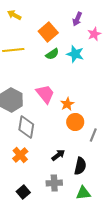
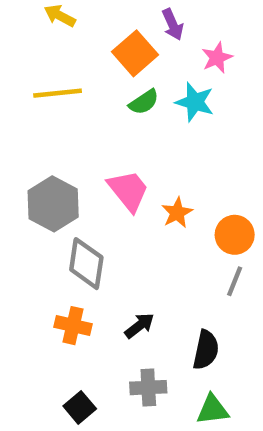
purple arrow: (77, 19) -> (173, 25), moved, turned -48
pink star: (94, 34) -> (217, 58), moved
orange circle: (75, 122) -> (235, 235), moved
orange cross: (20, 155) -> (73, 326), turned -35
black arrow: (58, 155) -> (139, 326), moved

